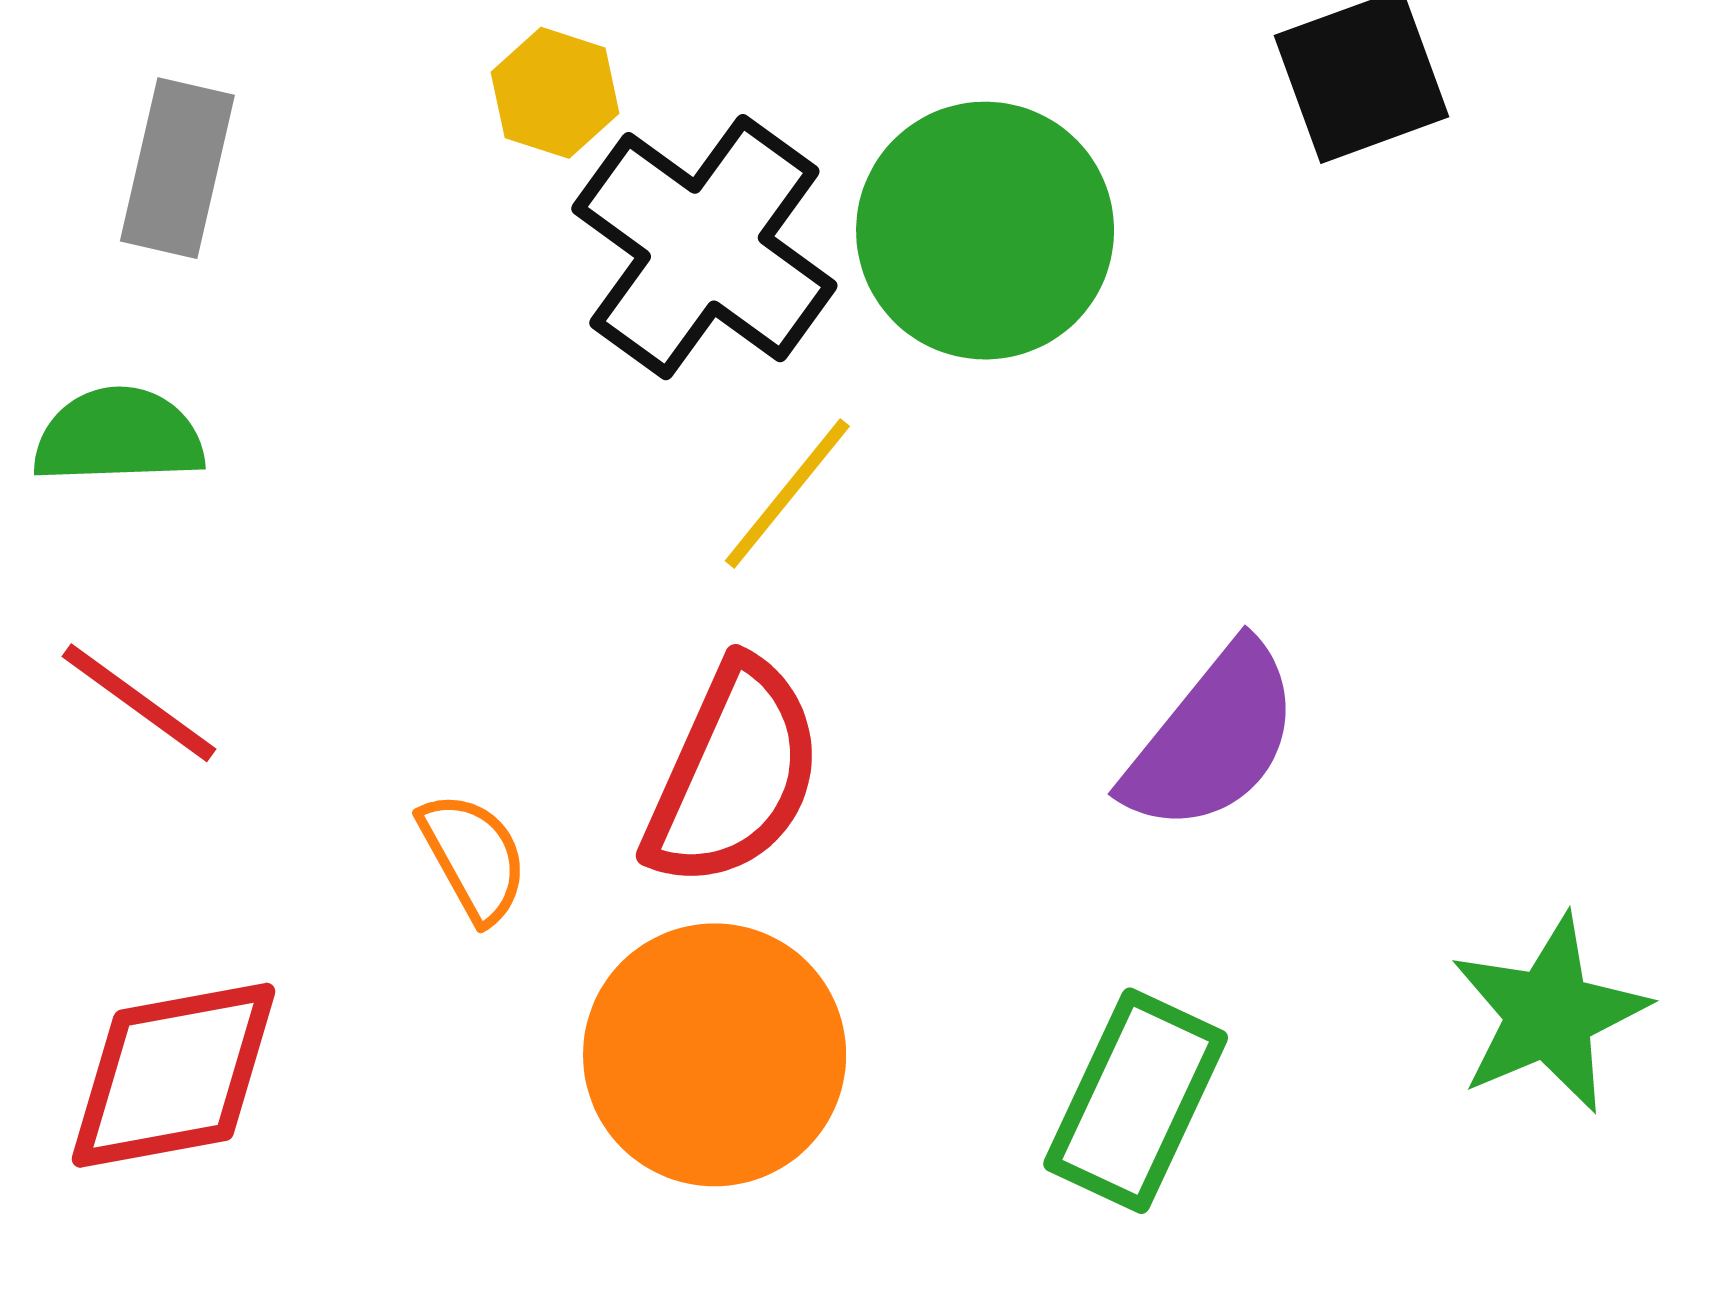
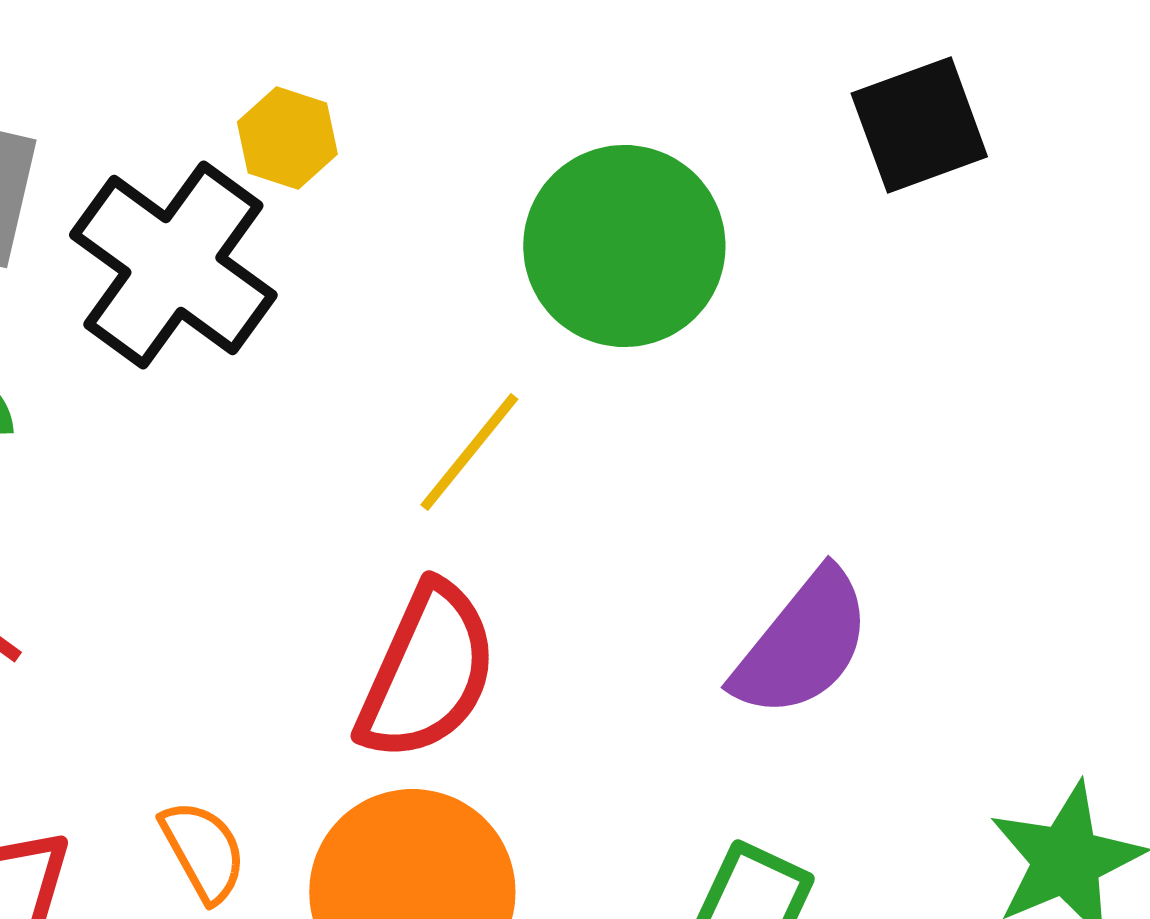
black cross: (704, 247) -> (173, 265), moved
orange semicircle: (473, 857) -> (203, 851), moved

